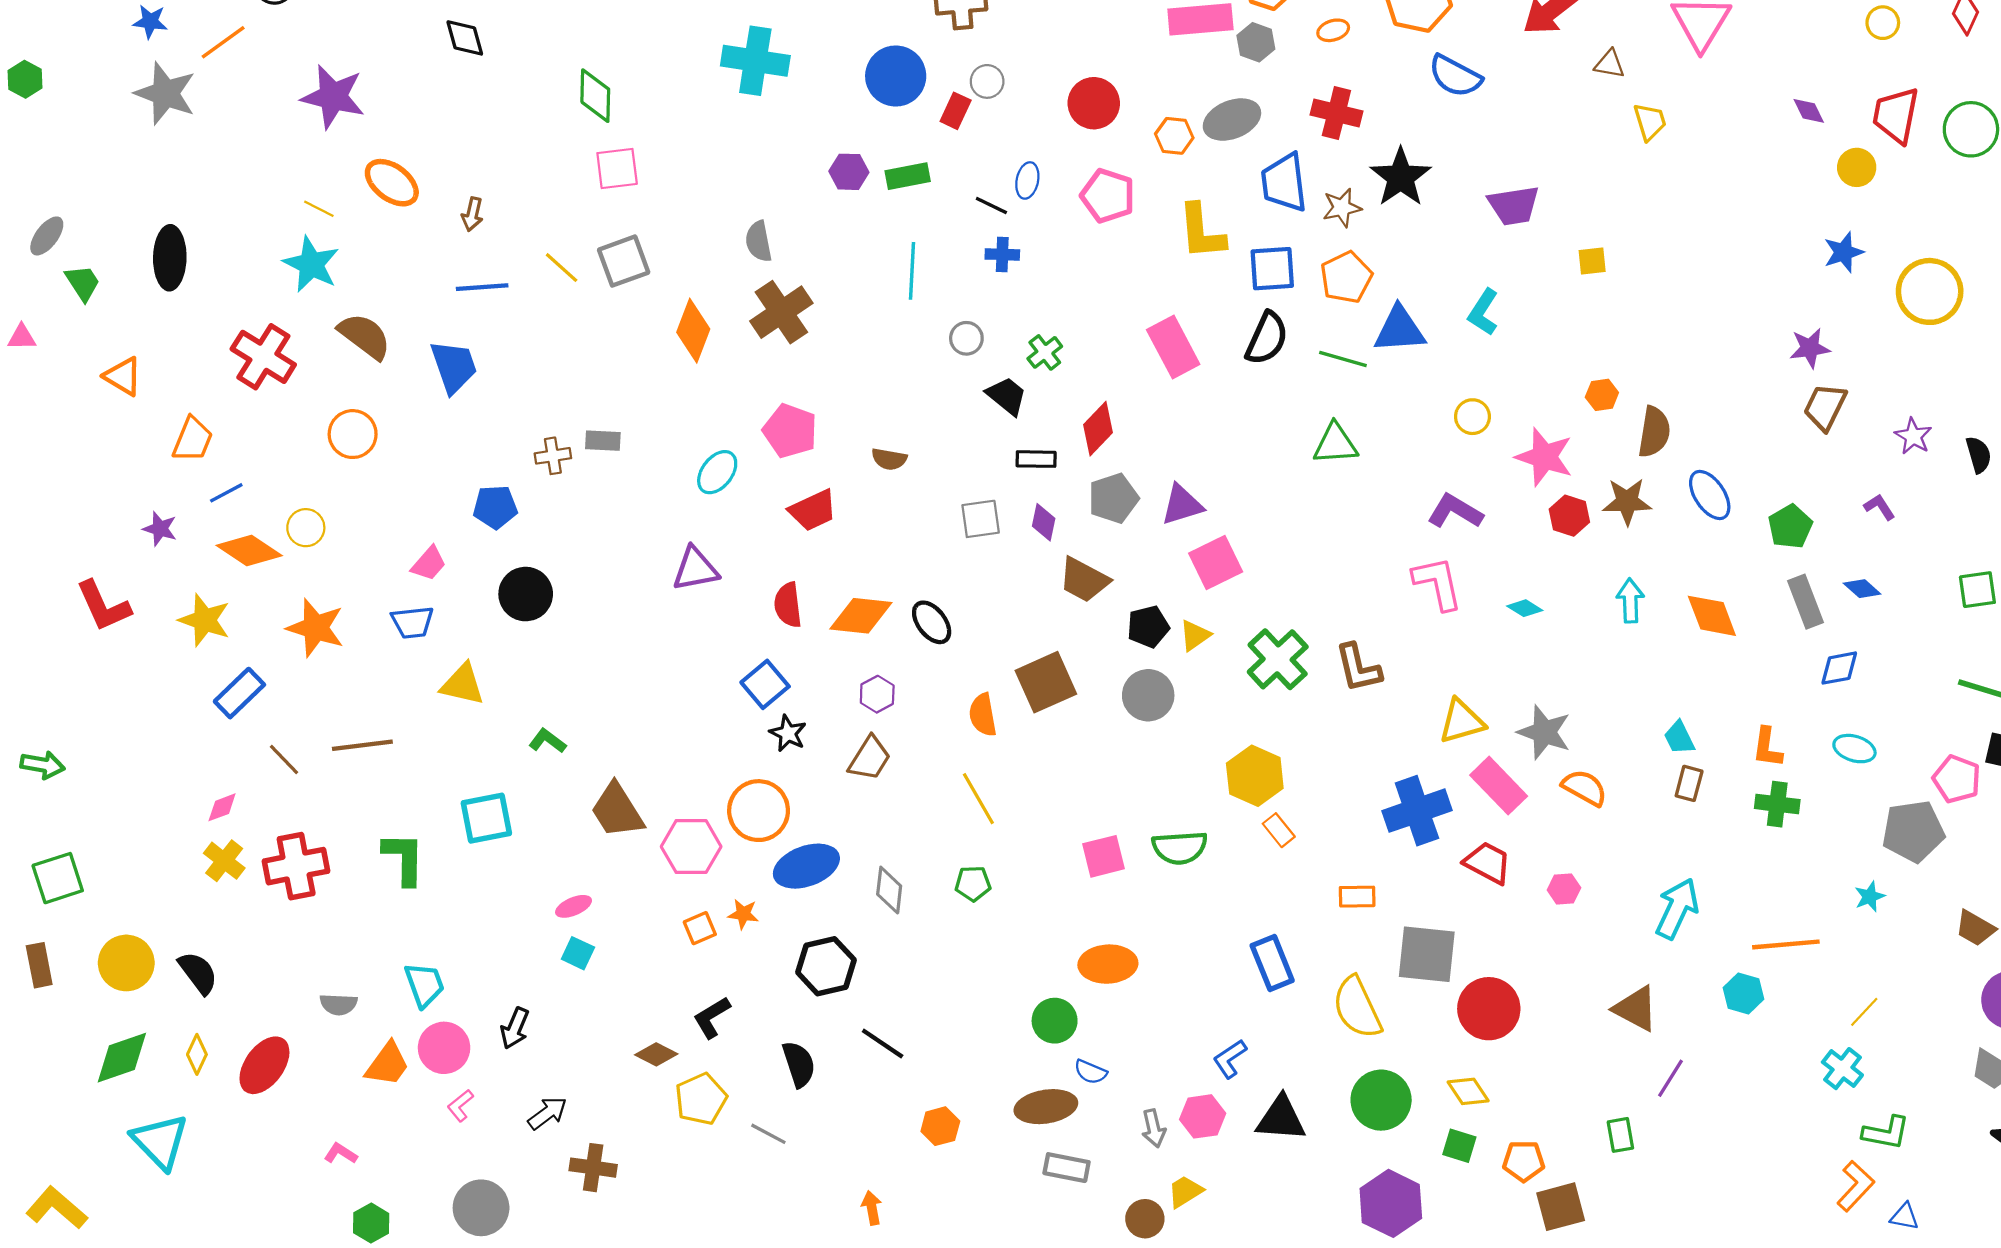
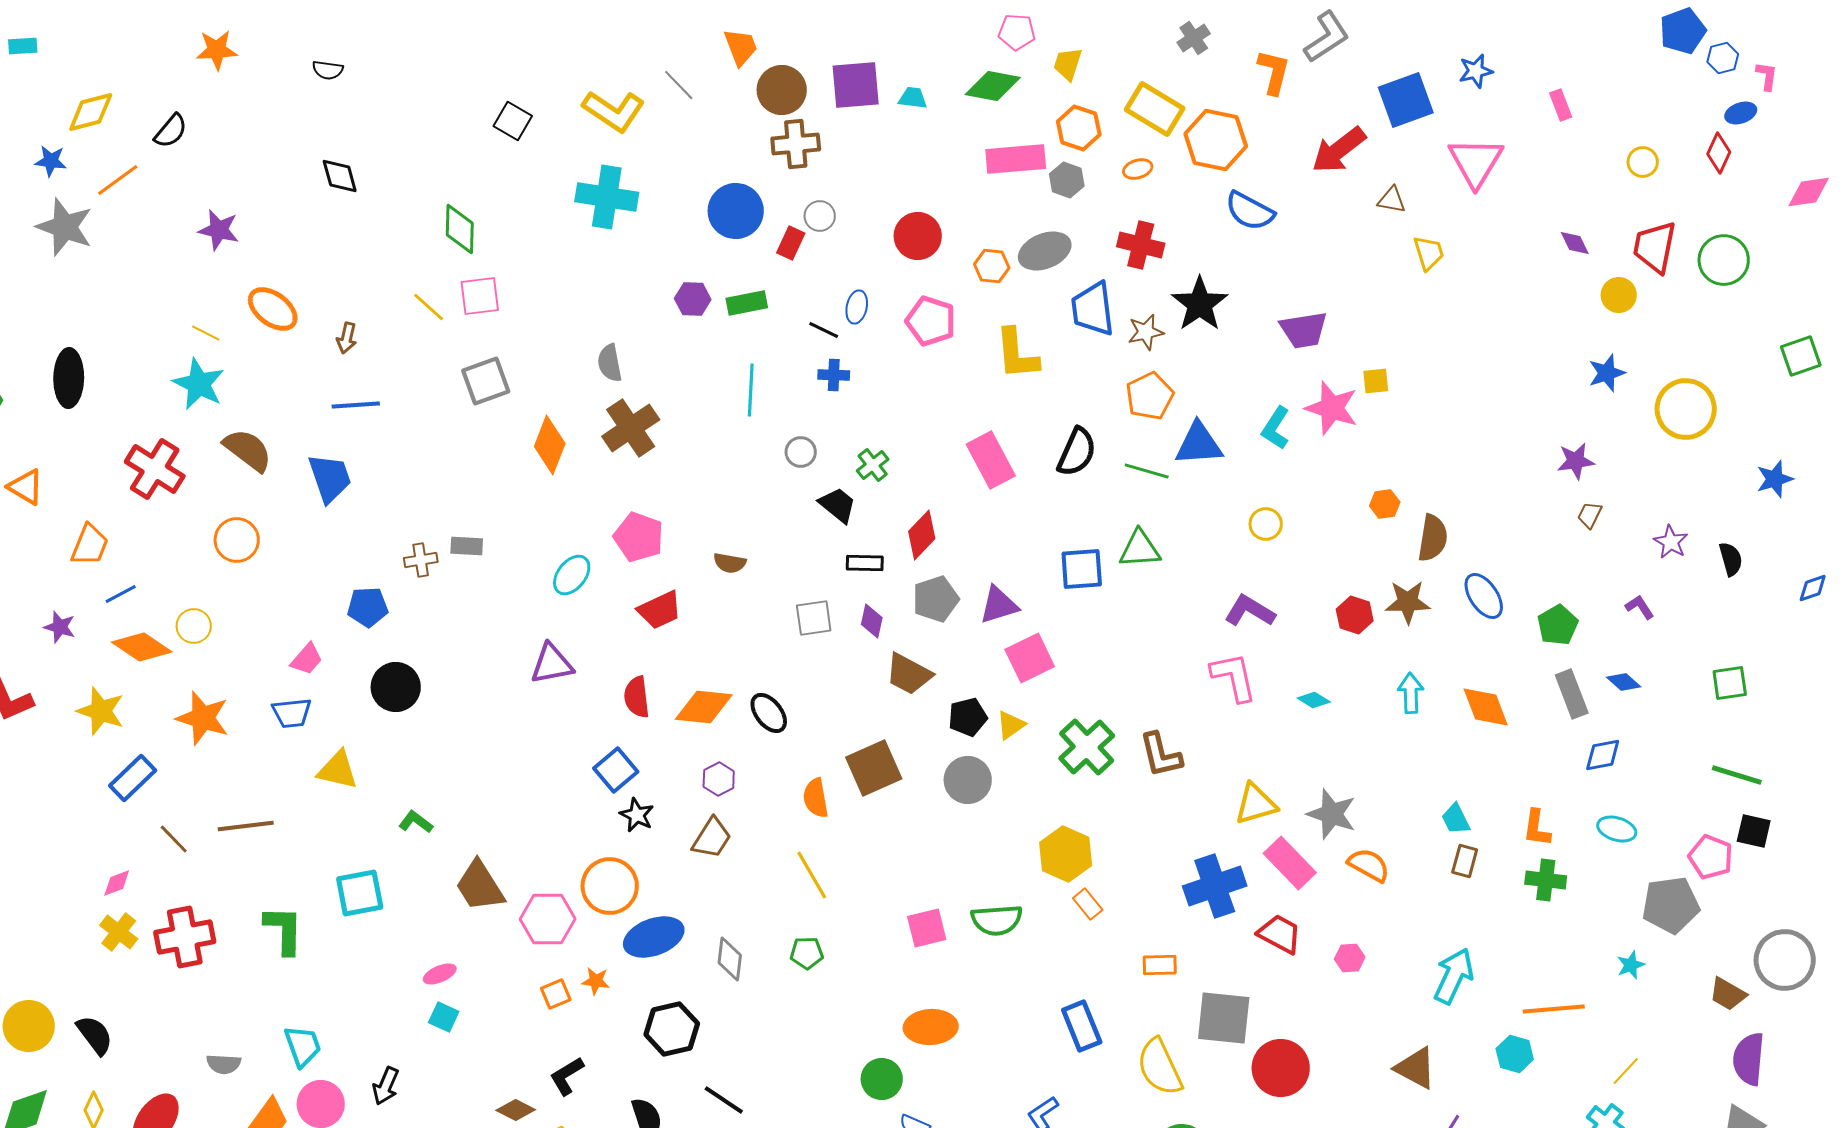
purple star: (333, 97) -> (219, 230), size x0.7
yellow line: (562, 268) -> (429, 307), moved
blue square: (1272, 269) -> (1082, 569), moved
brown trapezoid: (1825, 407) -> (1590, 515), size x0.6
pink star: (1544, 457) -> (1332, 408), moved

